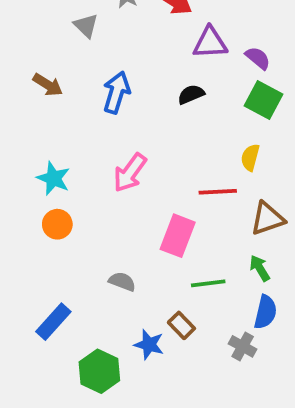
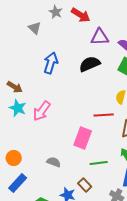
brown arrow: (48, 85) -> (15, 87), moved
black semicircle: (191, 94) -> (90, 64), size x1.5
pink arrow: (130, 173) -> (42, 111), moved
orange circle: (57, 224) -> (14, 158), moved

